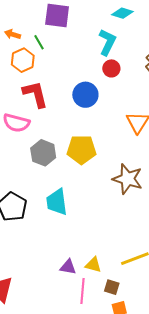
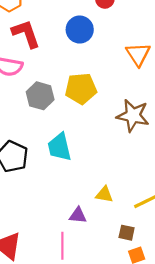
yellow triangle: (93, 265) -> (104, 194), moved
pink line: (82, 291) -> (62, 246), moved

